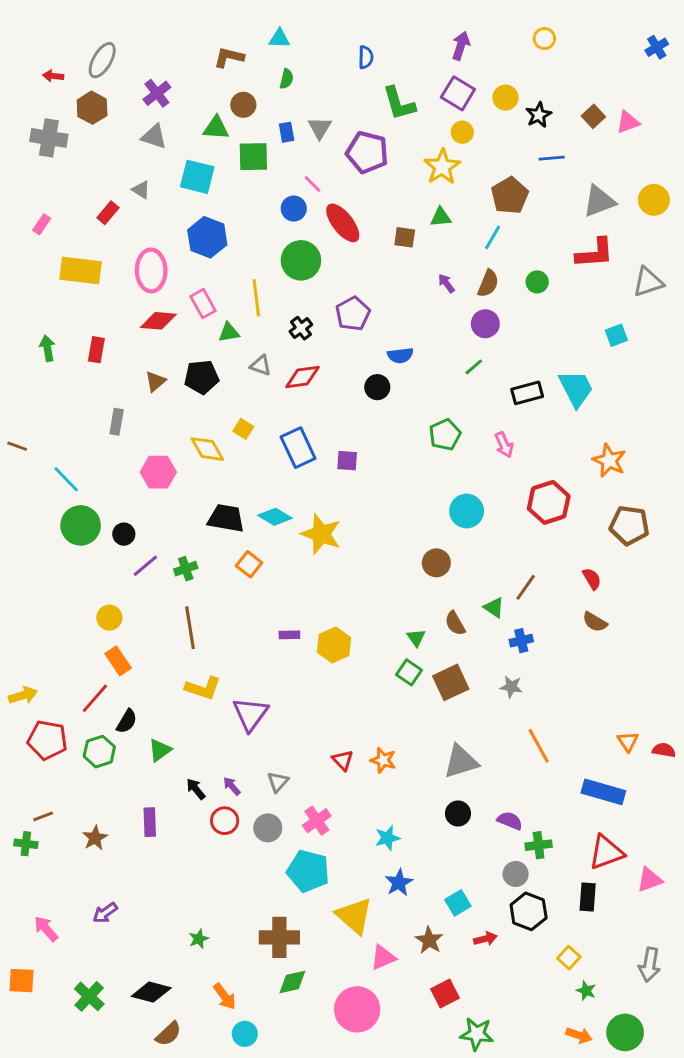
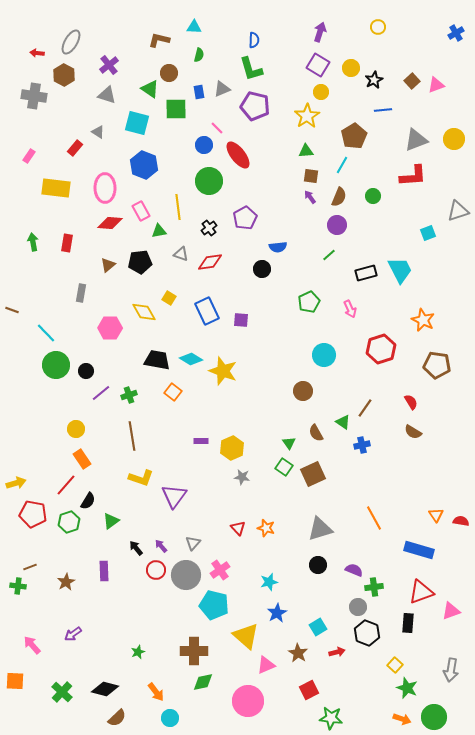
green L-shape: (399, 103) -> (251, 69), moved
green triangle: (216, 128) -> (150, 89), turned 30
gray triangle: (320, 128) -> (222, 89), turned 36
brown square: (405, 237) -> (311, 176), moved
gray triangle: (648, 282) -> (458, 211), moved
gray star: (511, 687) -> (242, 477), moved
gray circle: (268, 828) -> (186, 575), size x1.5
green star: (586, 991) -> (407, 688), size x1.5

